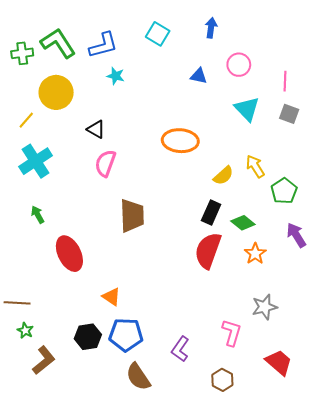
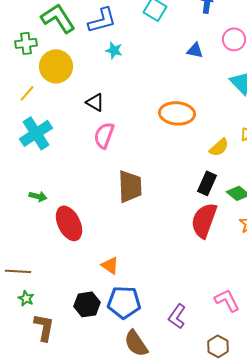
green cross: (22, 53) -> (26, 43), moved
green arrow: (38, 215) -> (38, 196), moved, turned 132
pink L-shape: (232, 333) -> (227, 300), turned -44
brown L-shape: (44, 360) -> (44, 327), turned -40

